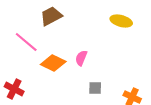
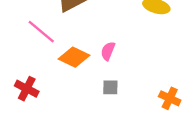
gray square: (95, 88) -> (110, 87), moved

